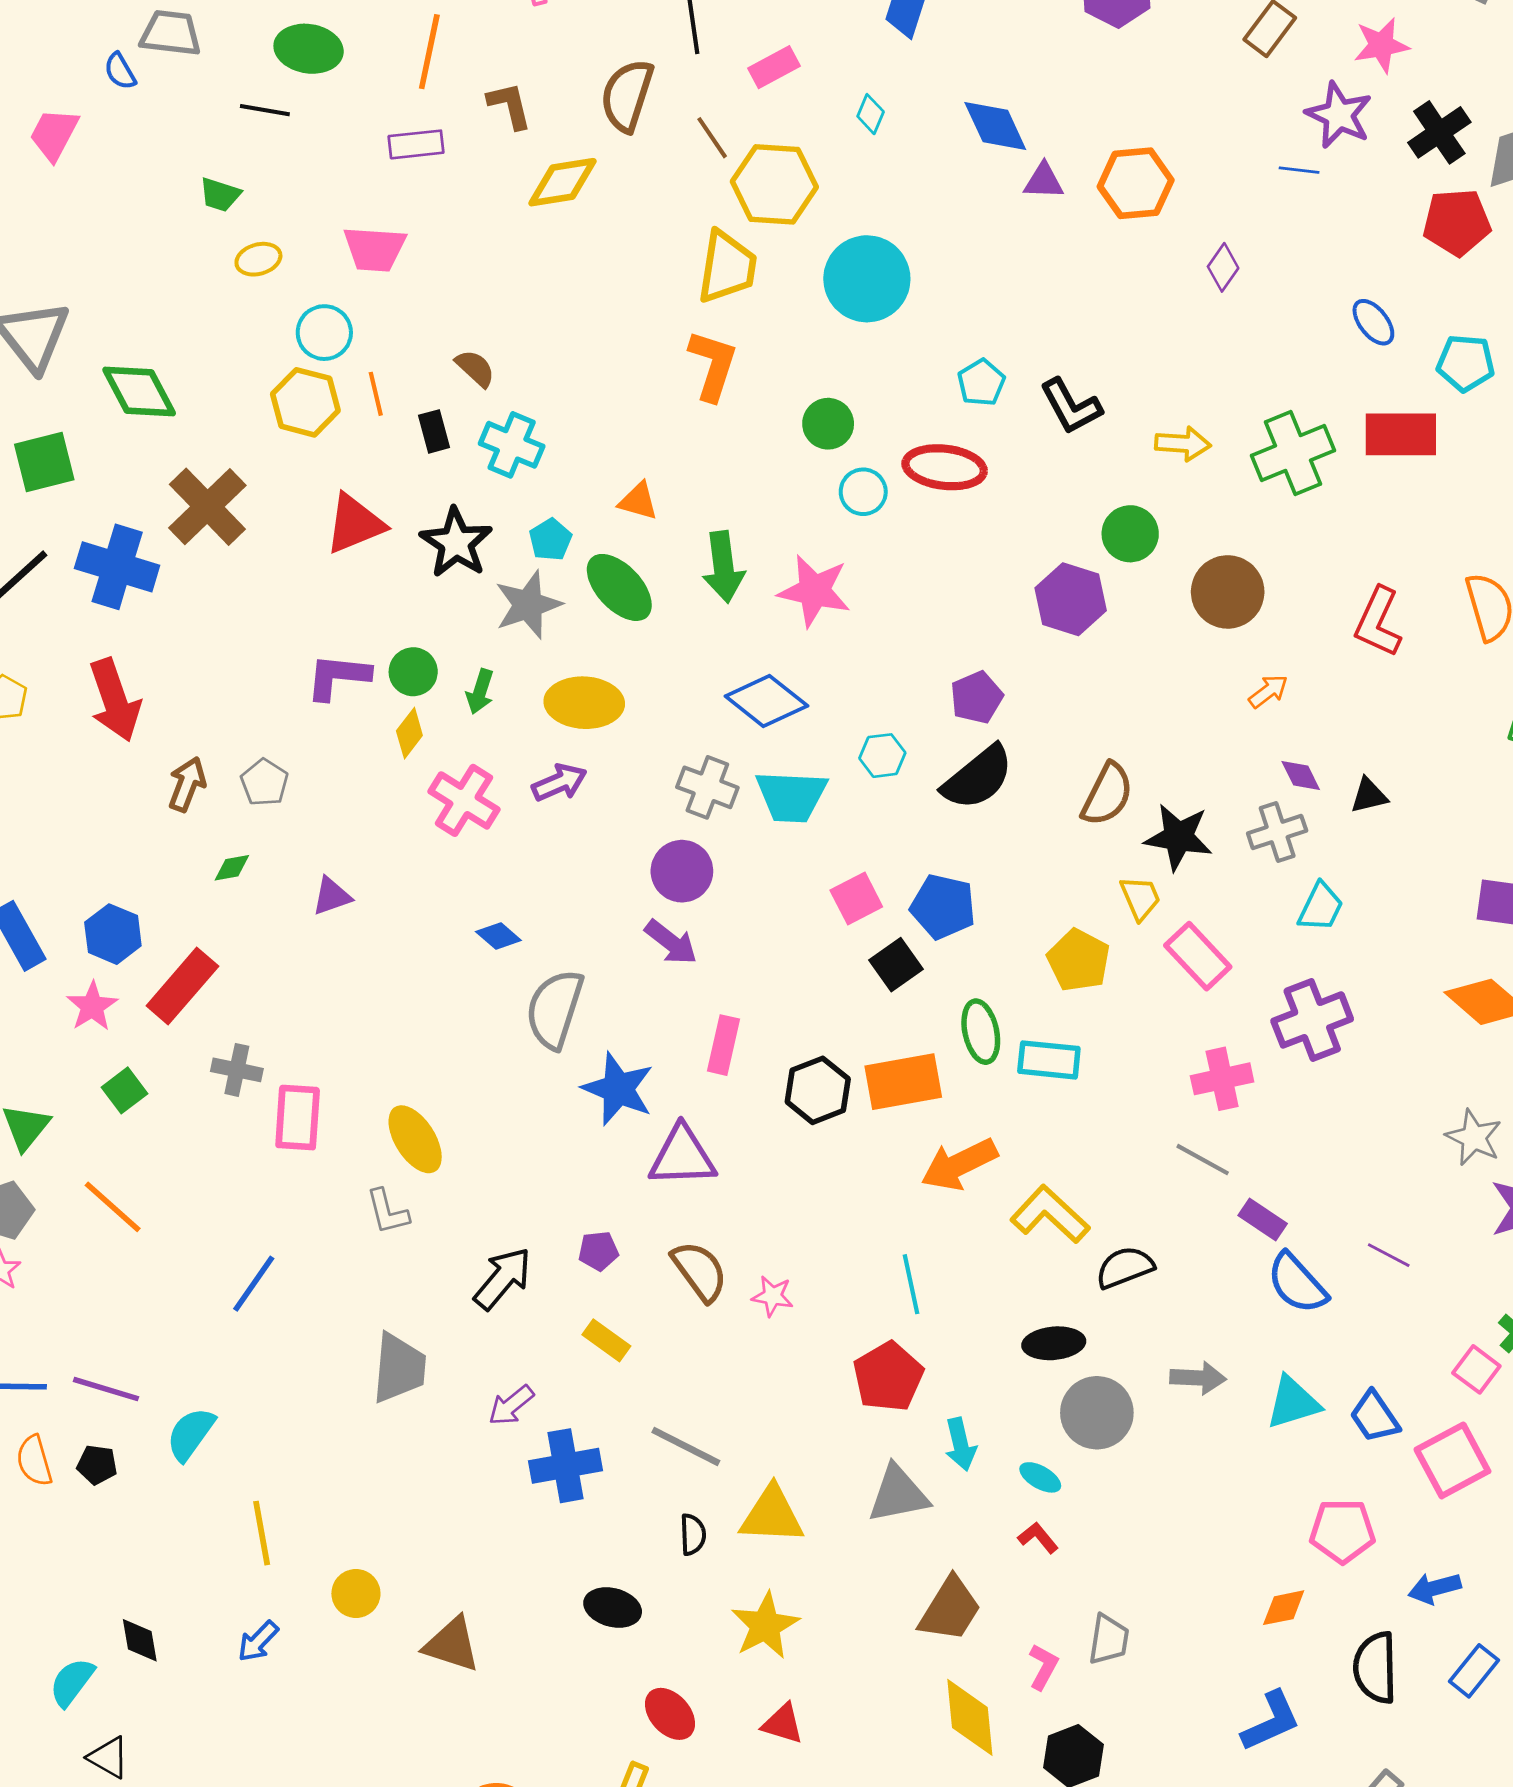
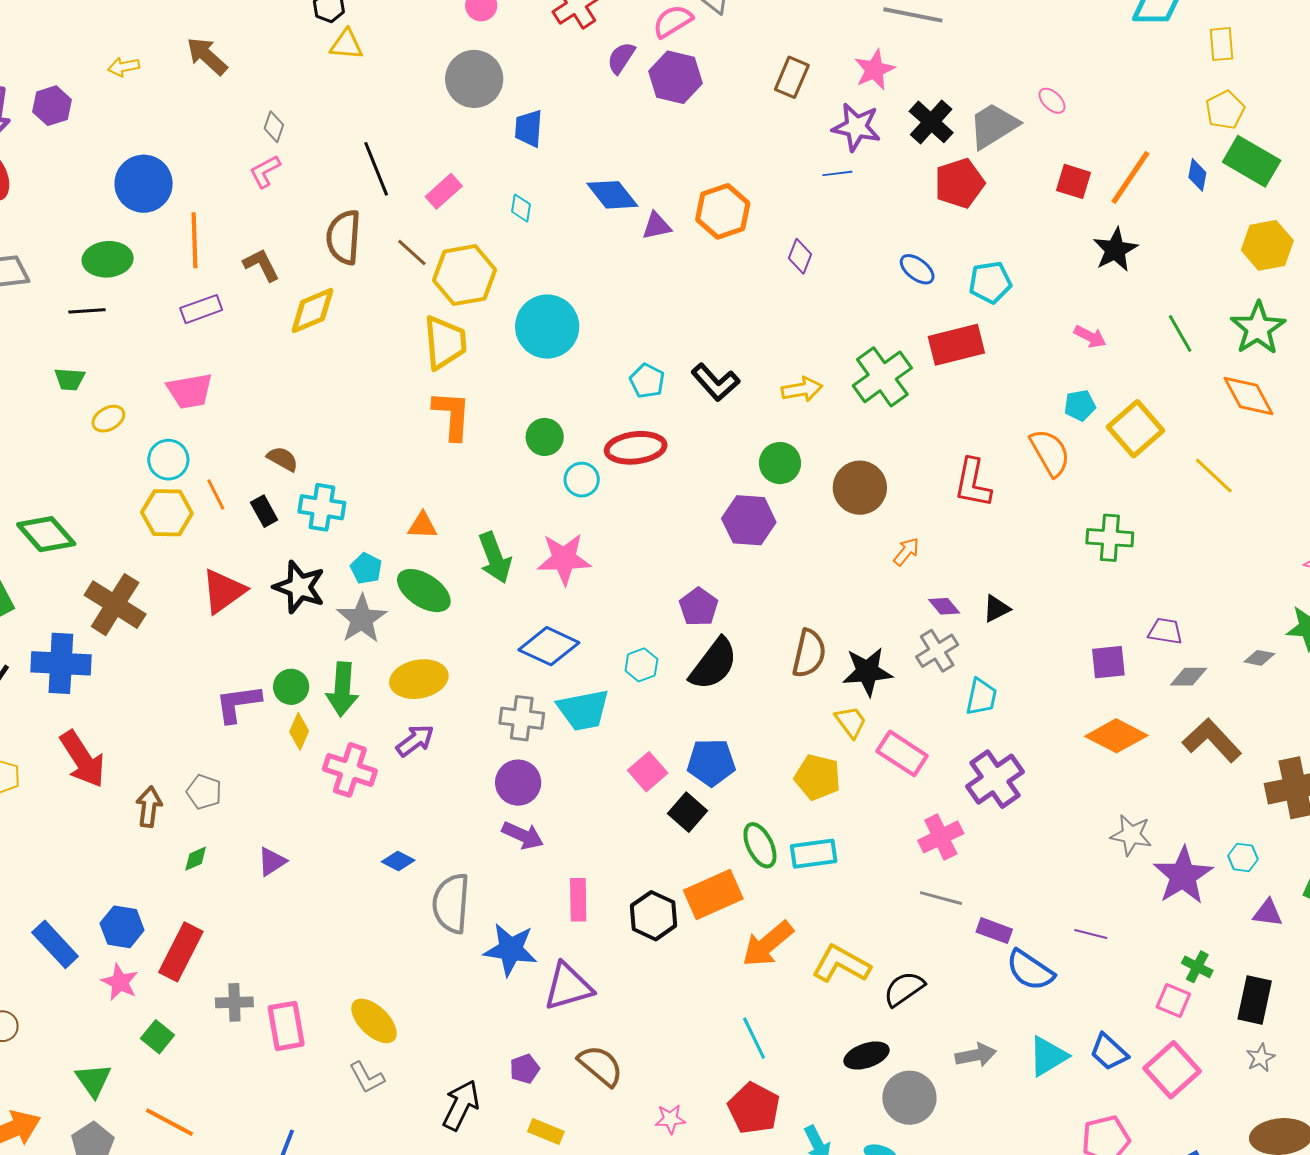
green arrow: (480, 692) -> (342, 689), size x1.6
pink star: (772, 1296) -> (670, 1119), moved

